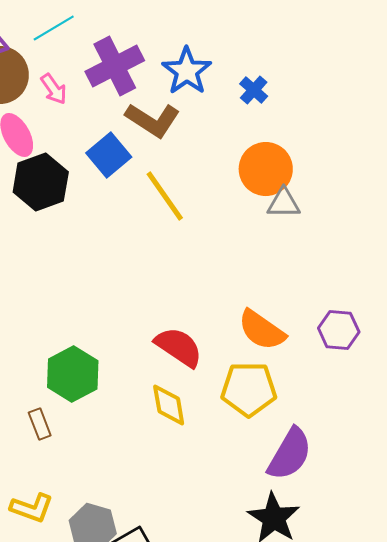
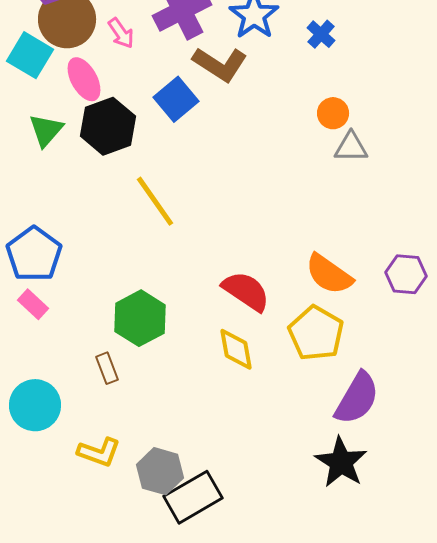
orange circle: (266, 169) -> (333, 113), size x0.6
yellow line: (165, 196) -> (155, 201), moved
yellow pentagon: (249, 389) -> (316, 333), turned 30

